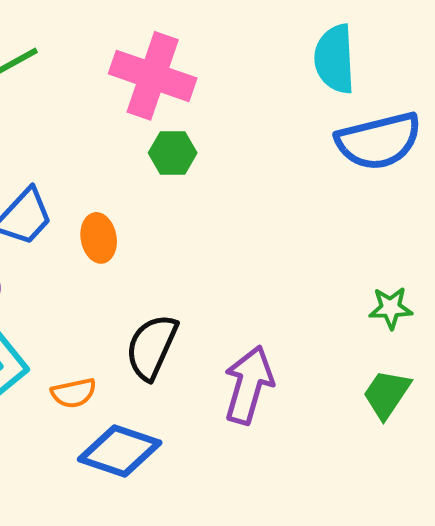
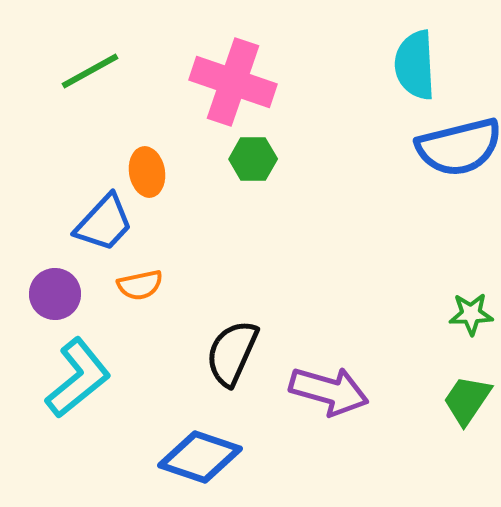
orange ellipse: (99, 238) -> (147, 172), moved
purple arrow: (249, 385) -> (329, 391), turned 90
orange semicircle: (74, 393) -> (140, 285), moved

